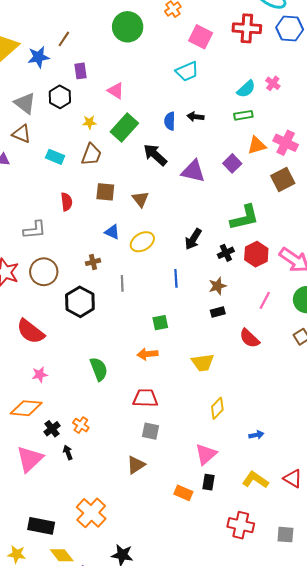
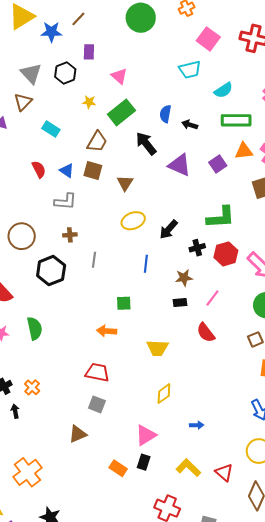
cyan semicircle: (246, 89) -> (223, 90), moved
green rectangle: (243, 115) -> (236, 120), size x1.6
black arrow: (195, 117) -> (190, 125), moved
brown triangle: (22, 134) -> (23, 102), turned 42
brown trapezoid: (91, 155) -> (97, 142), moved
red semicircle: (67, 202) -> (39, 169), moved, turned -30
gray L-shape: (35, 230) -> (65, 201), moved
blue triangle: (112, 232) -> (67, 170), moved
yellow ellipse: (142, 242) -> (133, 221), moved
pink line: (265, 300) -> (212, 298), moved
green semicircle: (99, 369) -> (35, 328), moved

